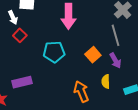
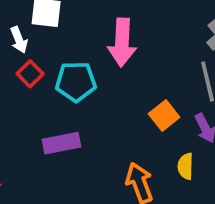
cyan pentagon: (54, 52) -> (76, 82), moved
purple rectangle: (22, 82) -> (61, 143), moved

